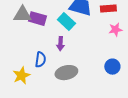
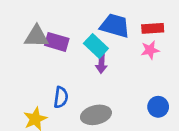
pink star: (115, 30) -> (150, 50), moved
purple arrow: (60, 44) -> (101, 64), moved

